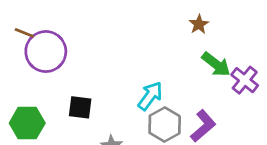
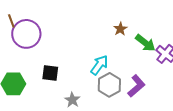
brown star: (199, 24) -> (120, 29), moved
brown line: (24, 33) -> (11, 21), turned 48

